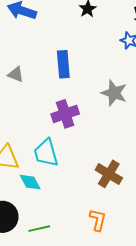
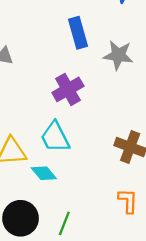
blue rectangle: (63, 64) -> (78, 33), moved
green line: (39, 229) -> (64, 223), turned -45

